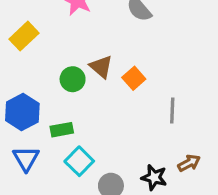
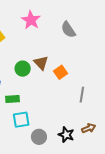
cyan square: (79, 161) -> (21, 120), turned 30

